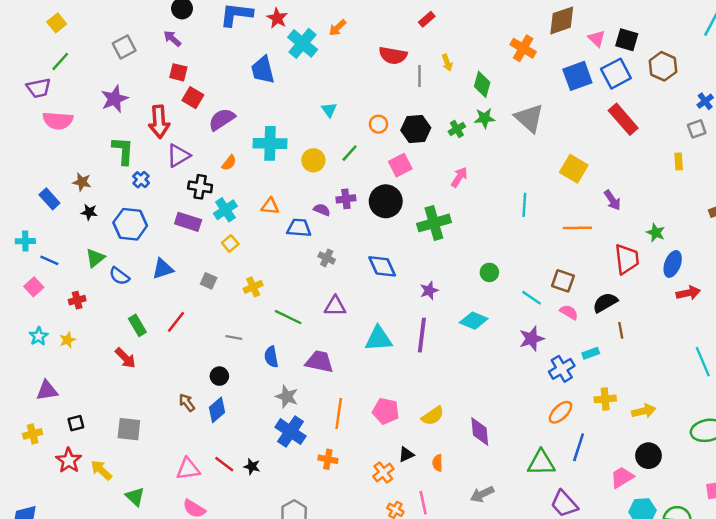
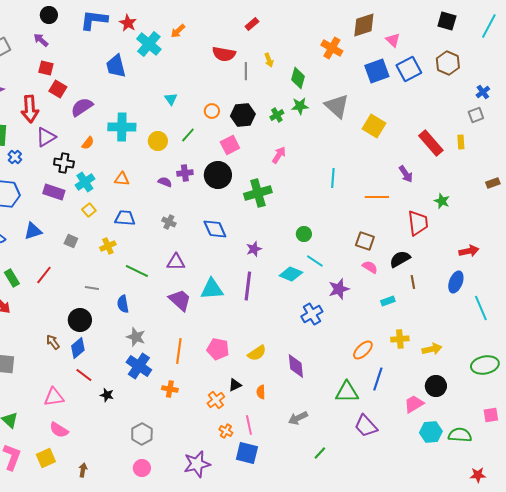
black square: (627, 40) -> (447, 21), moved
red rectangle: (623, 119) -> (431, 143), moved
yellow square: (574, 169) -> (374, 126), moved
blue trapezoid: (299, 228) -> (125, 218), moved
blue ellipse: (673, 264) -> (456, 282), moved
cyan line: (532, 298) -> (315, 261), moved
purple trapezoid: (319, 362) -> (180, 300), moved, turned 30
blue cross: (562, 369) -> (312, 314), moved
black circle: (219, 376) -> (80, 320), size x1.5
red line: (224, 464) -> (84, 375), moved

